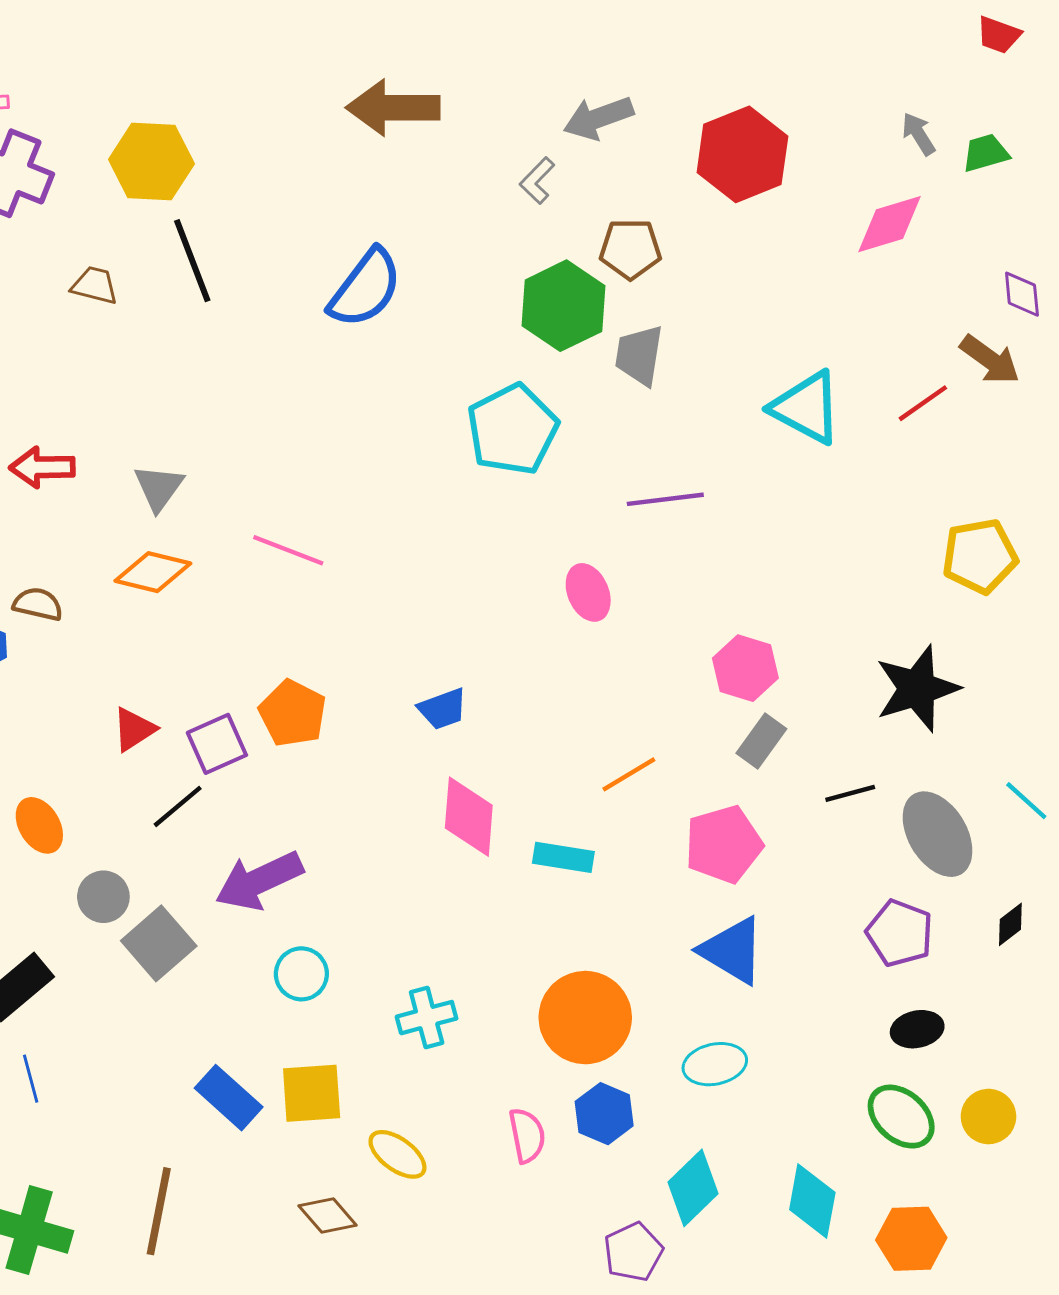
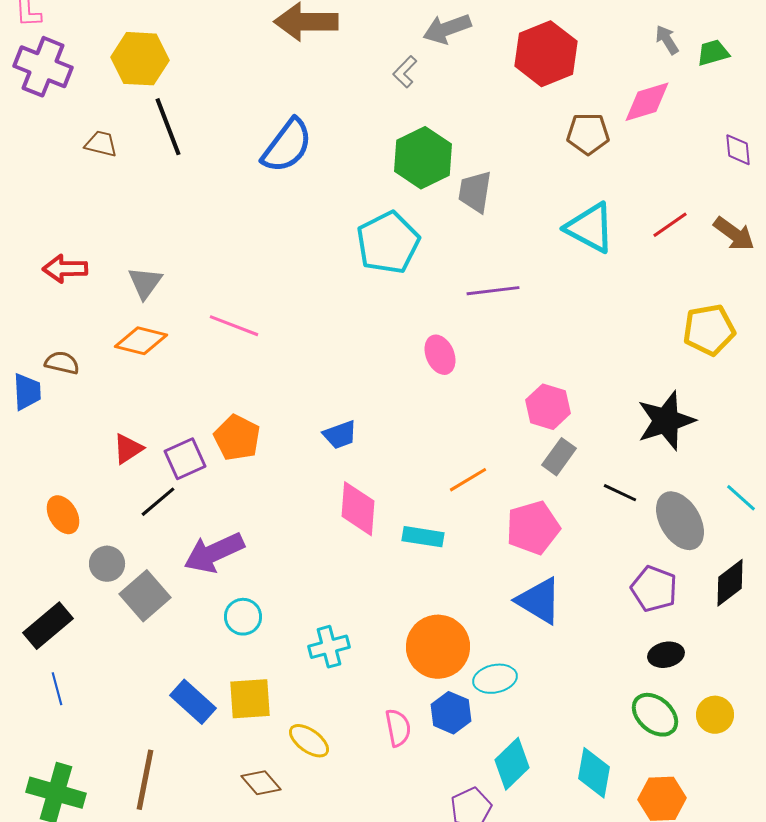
brown pentagon: (630, 249) -> (588, 134), moved
brown arrow: (990, 360) -> (734, 234), moved
black line: (850, 793) -> (620, 493), turned 40
black diamond: (1010, 924) -> (730, 583), size x1.6
cyan ellipse: (715, 1064) -> (495, 679), moved

